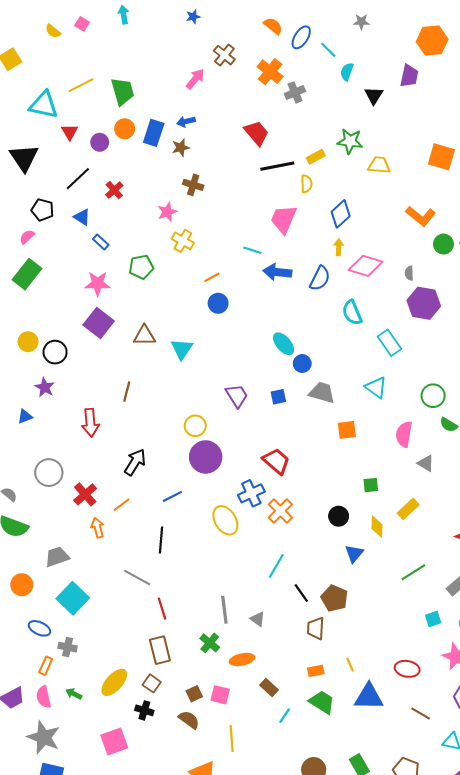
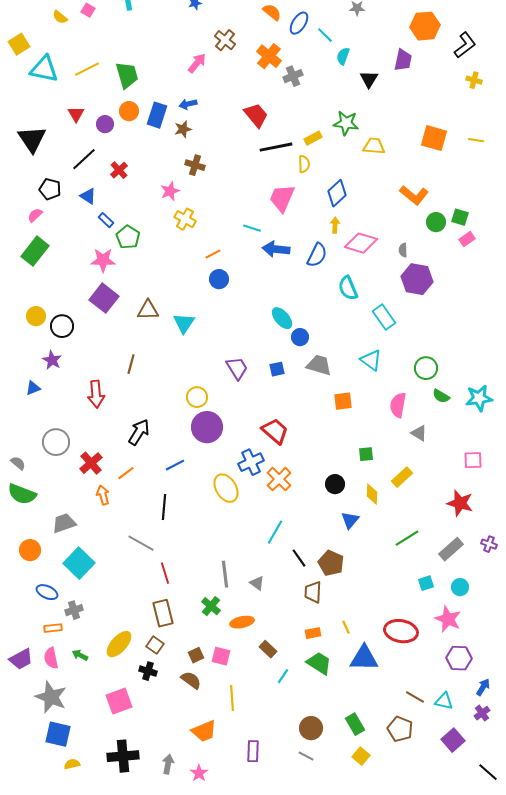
cyan triangle: (44, 105) -> (44, 69), moved
green pentagon: (141, 267) -> (128, 237), moved, turned -30
gray cross: (68, 647) -> (74, 610), turned -30
orange rectangle: (46, 666) -> (53, 628), turned 60
red ellipse: (407, 669) -> (401, 631), size x1.4
brown line: (421, 714) -> (415, 697), moved

